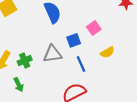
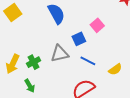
yellow semicircle: (107, 52) -> (115, 69), moved
blue line: (81, 64) -> (88, 61), turned -35

